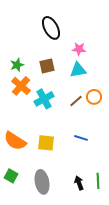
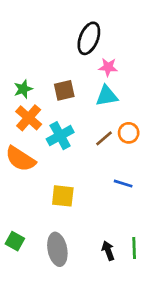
black ellipse: (51, 28) -> (89, 38), moved, turned 50
blue line: (81, 138) -> (123, 184), moved
orange semicircle: (15, 141) -> (20, 159), moved

